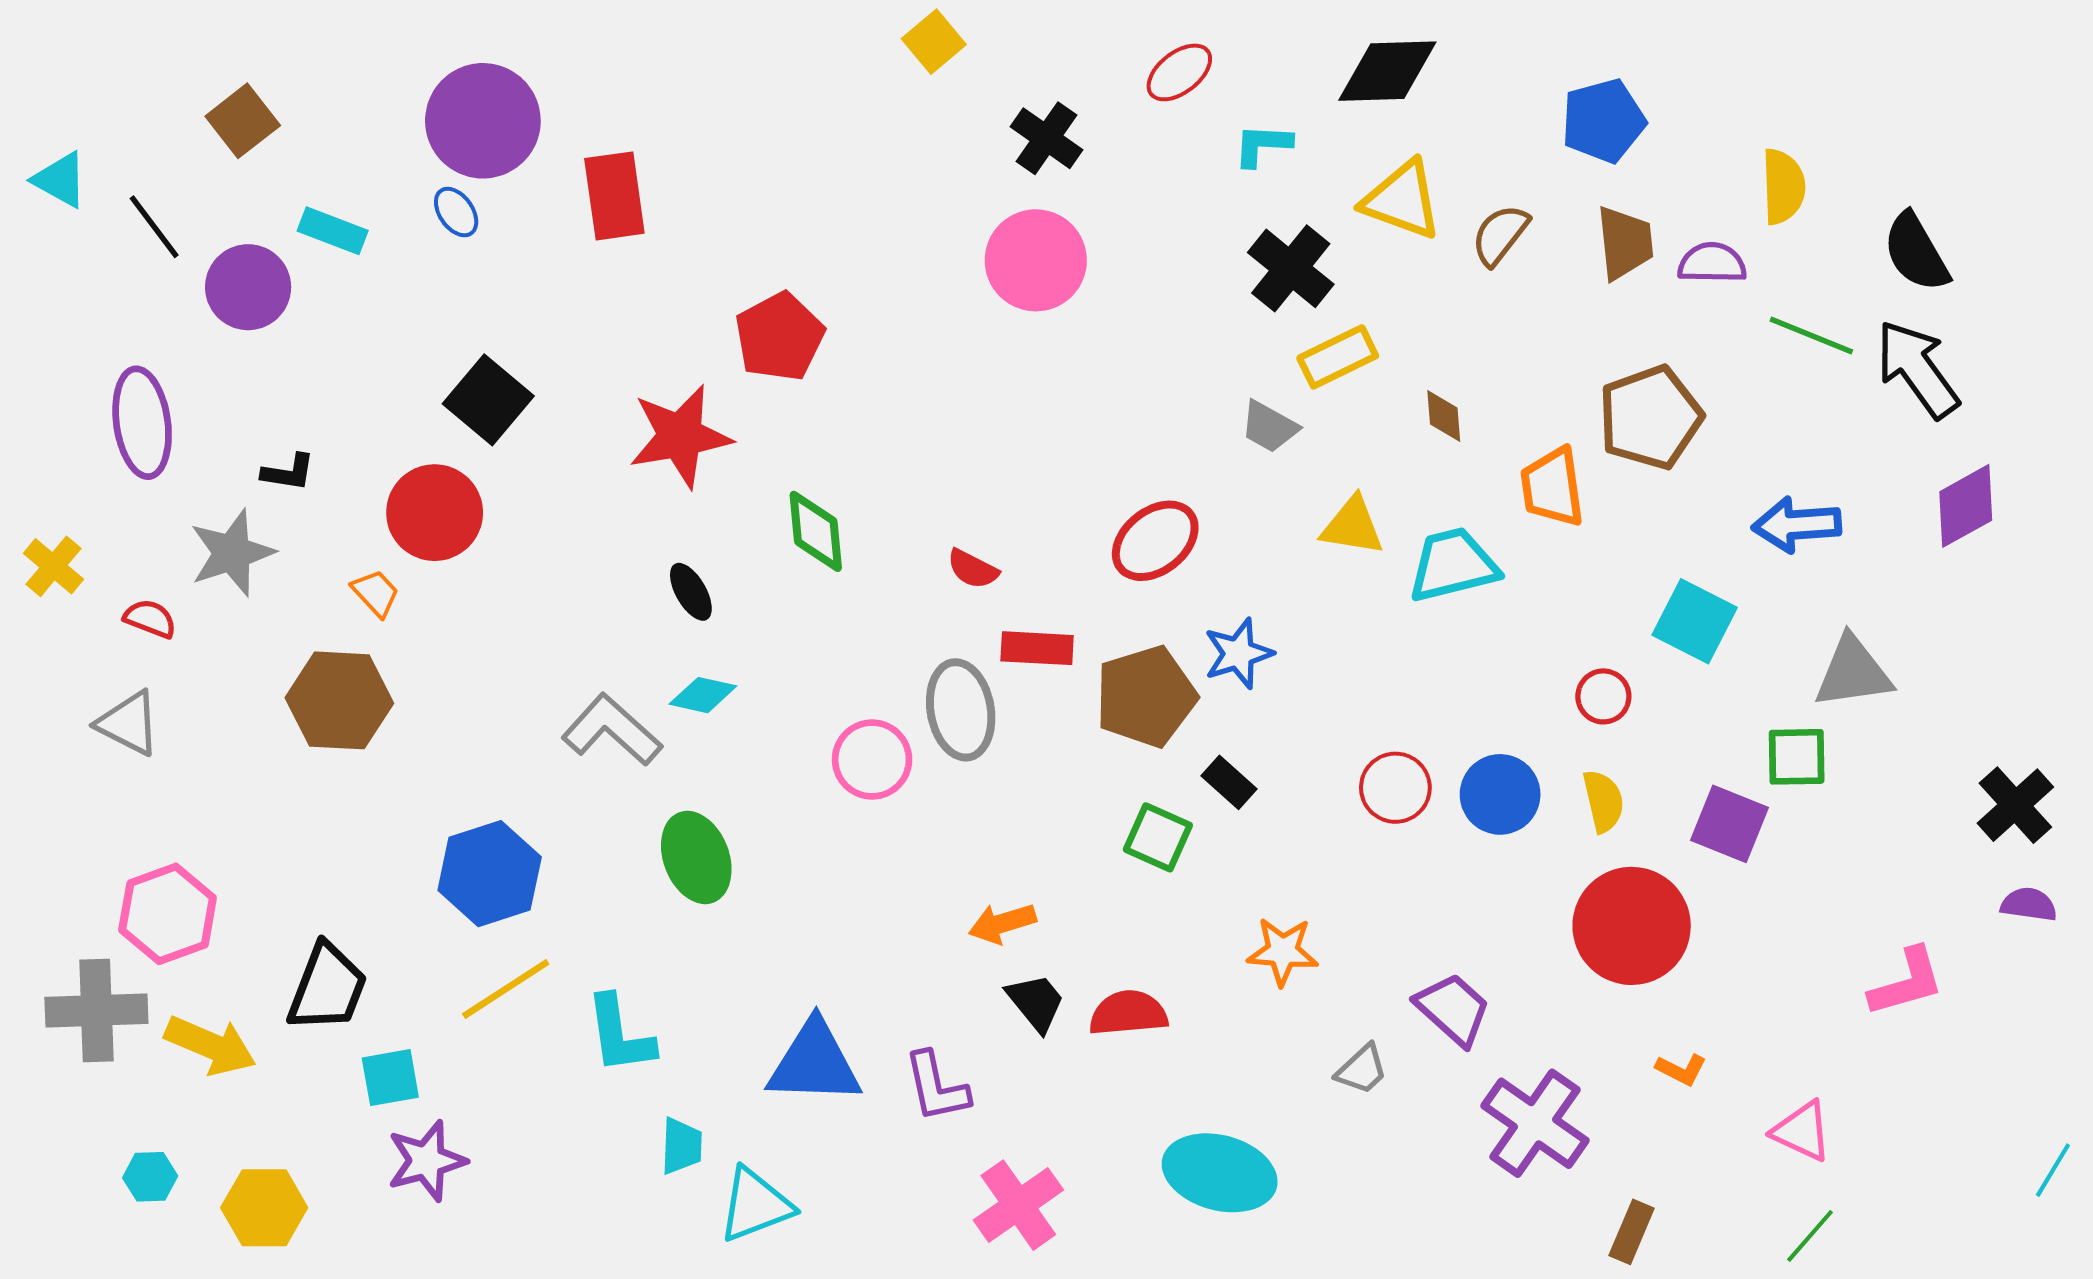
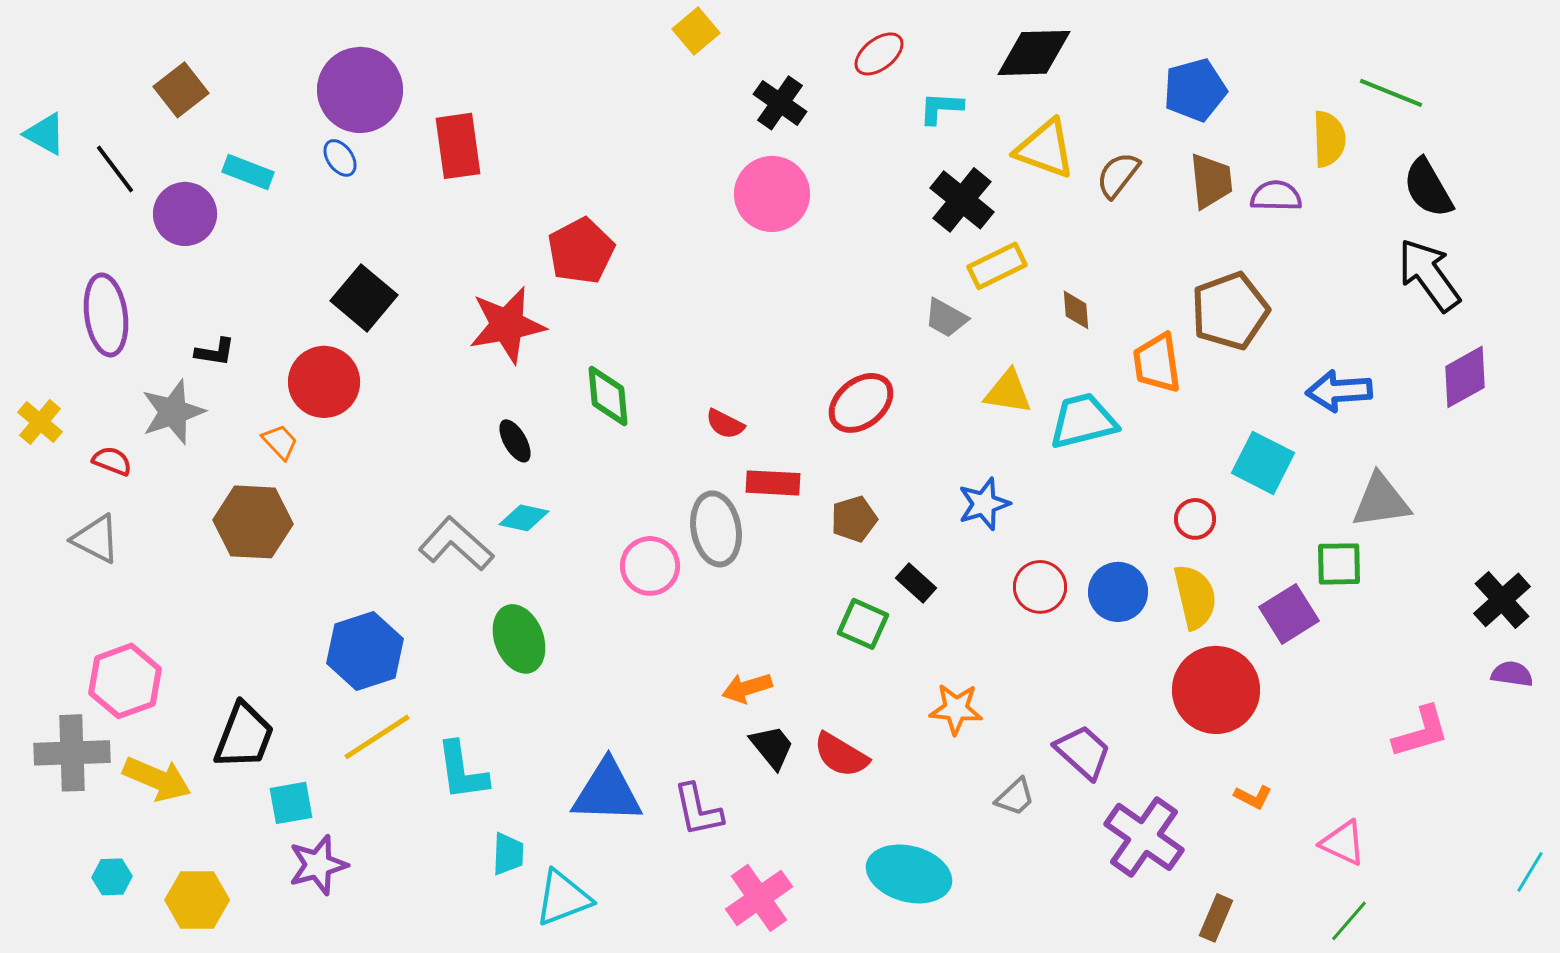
green line: (1811, 335) -> (1391, 93), moved
blue star: (1238, 654) -> (984, 504), moved
brown pentagon: (1146, 696) -> (854, 519), size x0.6
yellow semicircle: (1603, 801) -> (1195, 597), size x1.4
purple square: (1730, 824) -> (1289, 614), turned 36
red semicircle: (1128, 1013) -> (841, 755), turned -144

